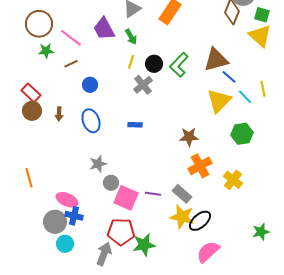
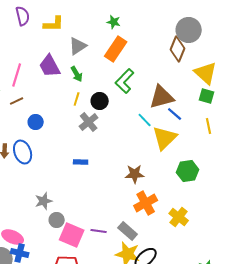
green square: (262, 15) -> (207, 96), moved
pink line: (71, 38) -> (17, 75), turned 70
green L-shape: (179, 65) -> (125, 81), moved
cyan line: (245, 97) -> (145, 120), moved
blue ellipse: (91, 121) -> (23, 152), moved

